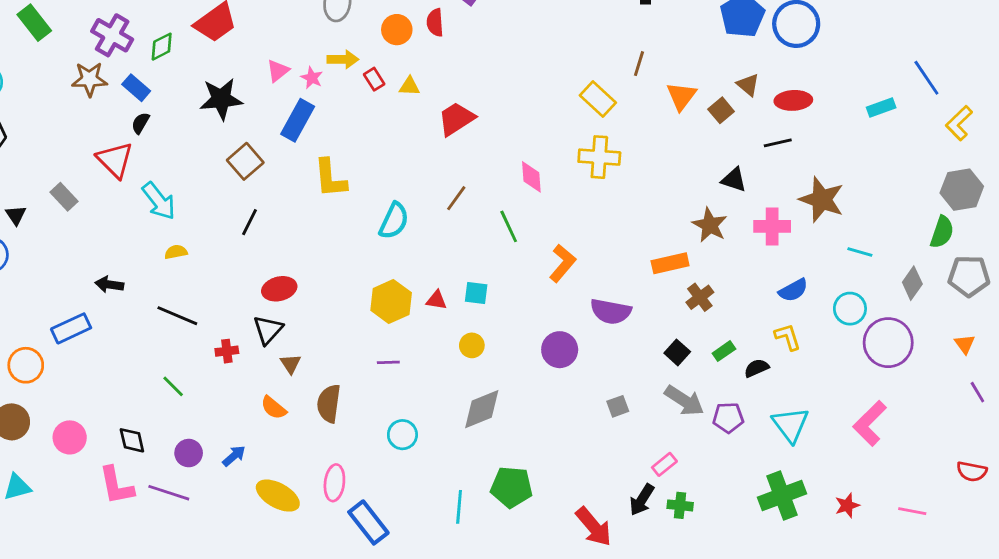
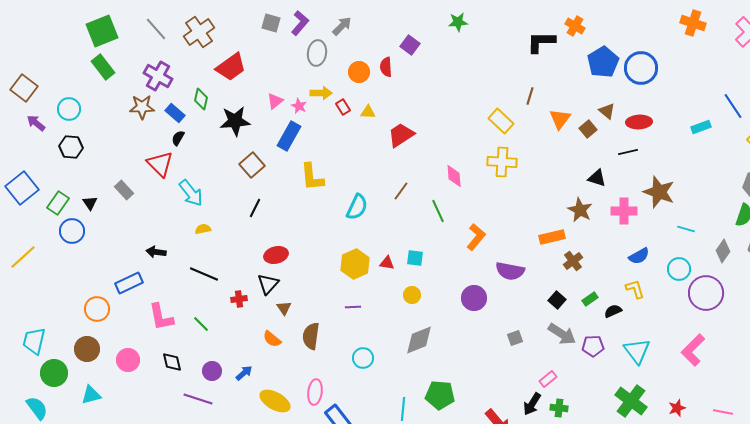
green diamond: (162, 47) -> (201, 99), moved, turned -50
pink L-shape: (116, 486) -> (161, 317), moved
green cross: (782, 496) -> (631, 401), turned -32

